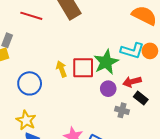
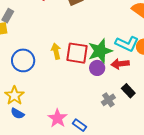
red arrow: (132, 82) -> (120, 64), moved
purple circle: (108, 89) -> (97, 68), moved
gray cross: (122, 110) -> (108, 100), turned 32

